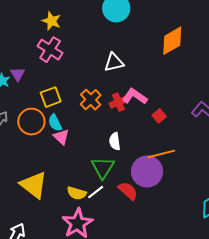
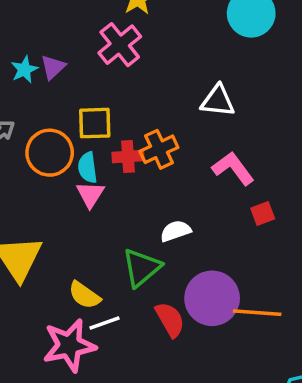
red cross: (118, 102) -> (128, 157), moved
white semicircle: (115, 141) -> (176, 231), turned 60
orange line: (161, 154) -> (257, 313), moved
white line: (96, 192) -> (104, 323), moved

